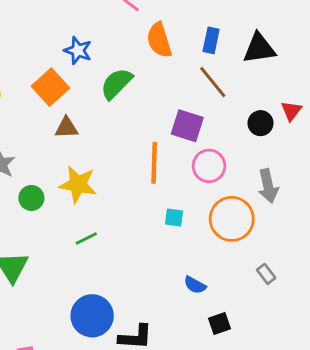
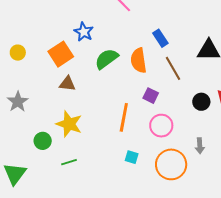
orange semicircle: (159, 40) -> (139, 60), moved
blue rectangle: (211, 40) -> (160, 38), moved, turned -54
purple square: (187, 126) -> (151, 96), size x0.7
gray arrow: (268, 186) -> (200, 146), size x0.7
green circle: (31, 198) -> (43, 141), moved

